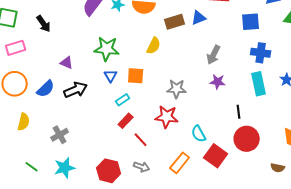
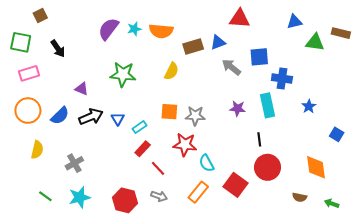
blue square: (251, 22) -> (259, 57), moved
gray arrow: (214, 55) -> (231, 67), moved, turned 102
blue triangle: (111, 76) -> (118, 119), moved
orange square: (136, 76) -> (169, 112), moved
cyan rectangle: (259, 84) -> (268, 105), moved
cyan semicircle: (199, 134) -> (207, 163), moved

